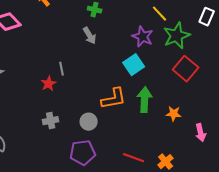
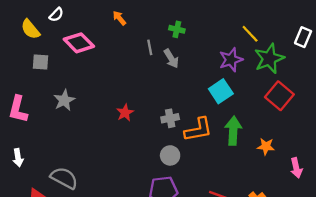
purple star: (143, 37) -> (231, 60), turned 30
gray line: (62, 69) -> (150, 47), moved
gray cross: (51, 121) -> (170, 118), moved

